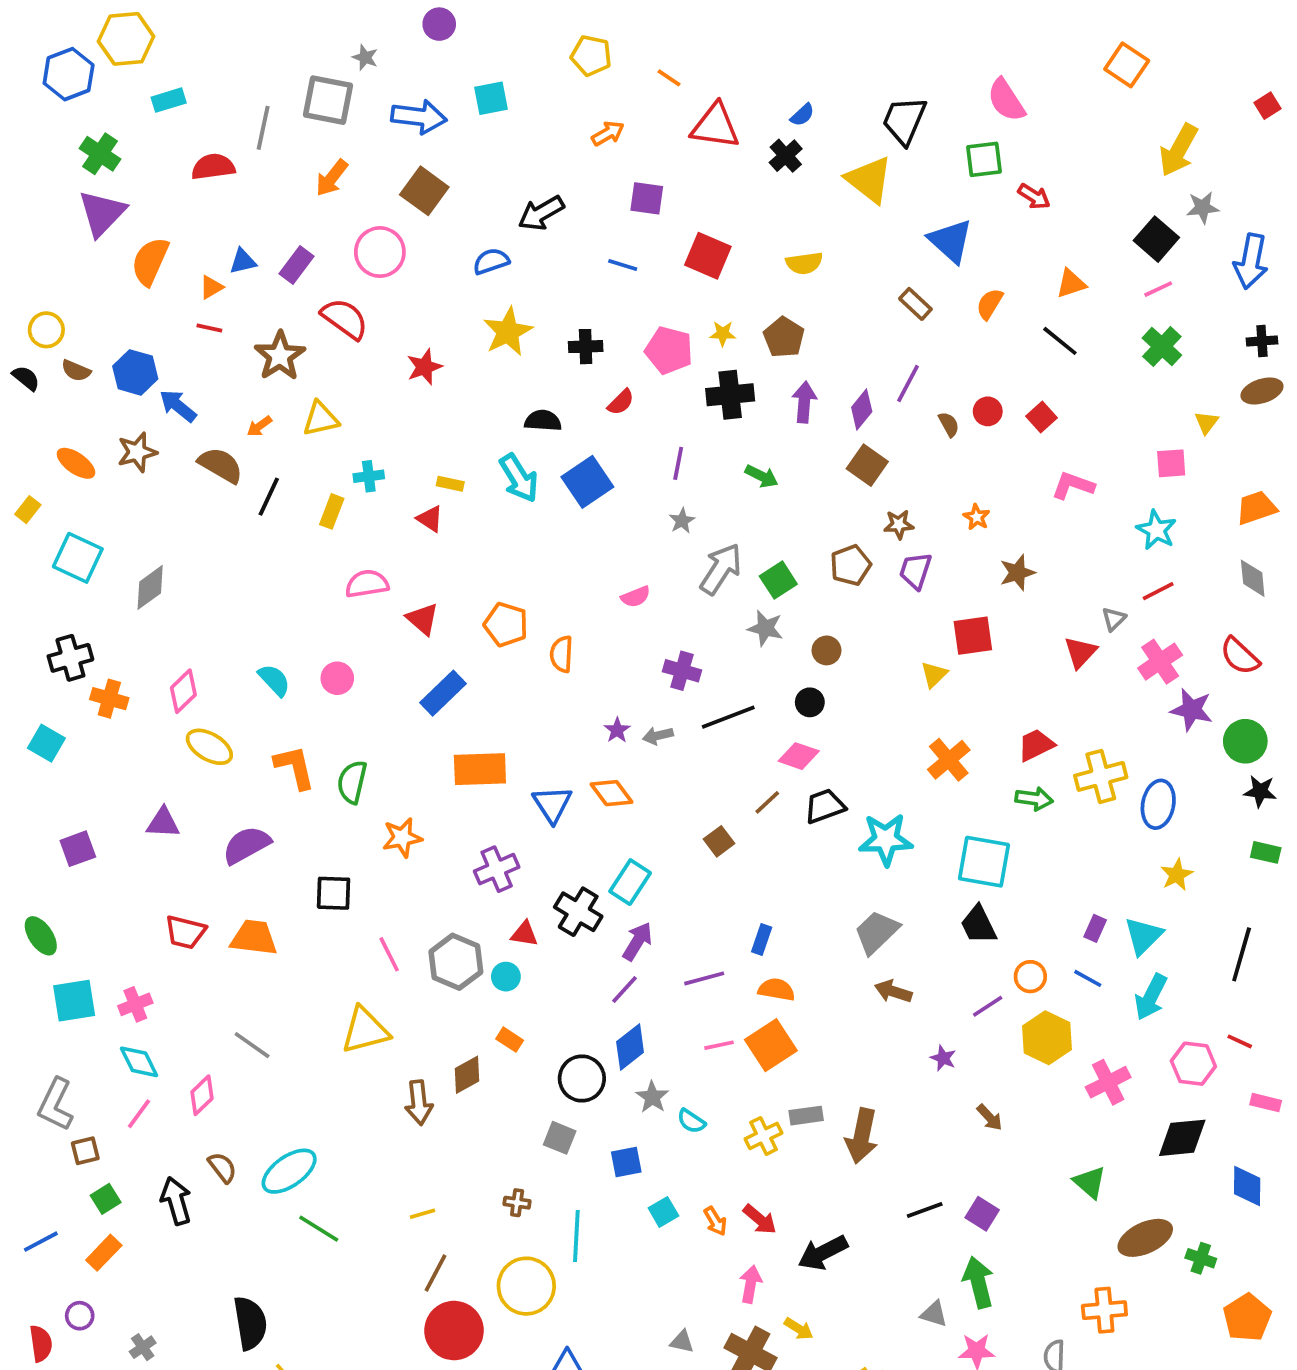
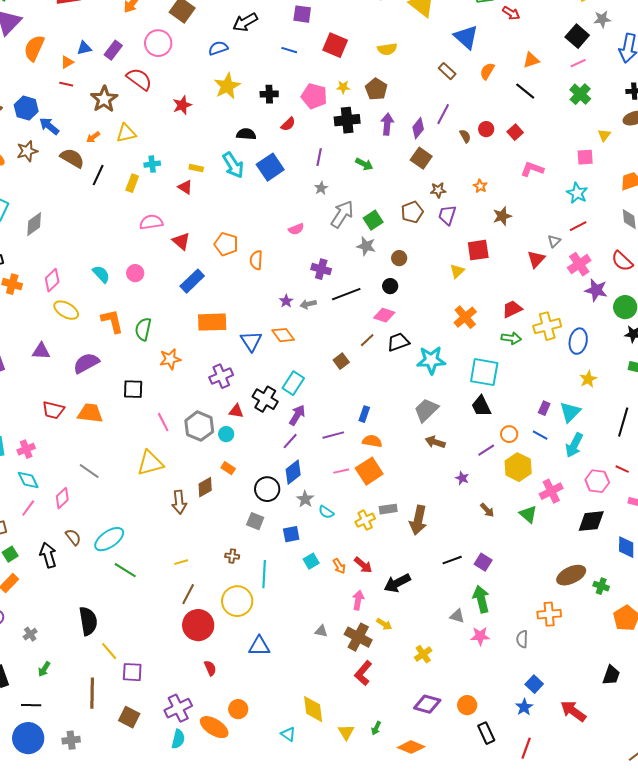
green triangle: (1090, 1182) -> (528, 514), moved

